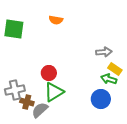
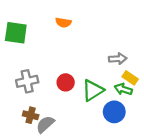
red circle: (49, 73) -> (66, 82), moved
gray cross: (15, 90) -> (27, 81), moved
green triangle: (54, 92) -> (93, 90), moved

